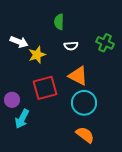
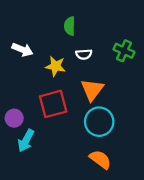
yellow star: (37, 55) -> (55, 66), moved, turned 30
orange triangle: (78, 76) -> (92, 90), turned 40

